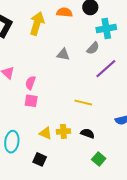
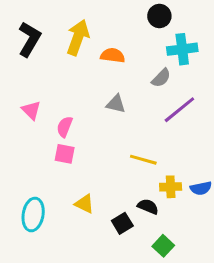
orange semicircle: (64, 12) -> (113, 55), moved
gray triangle: (63, 54) -> (116, 104), moved
yellow cross: (63, 131) -> (171, 187), moved
black square: (40, 159) -> (122, 223), moved, turned 32

